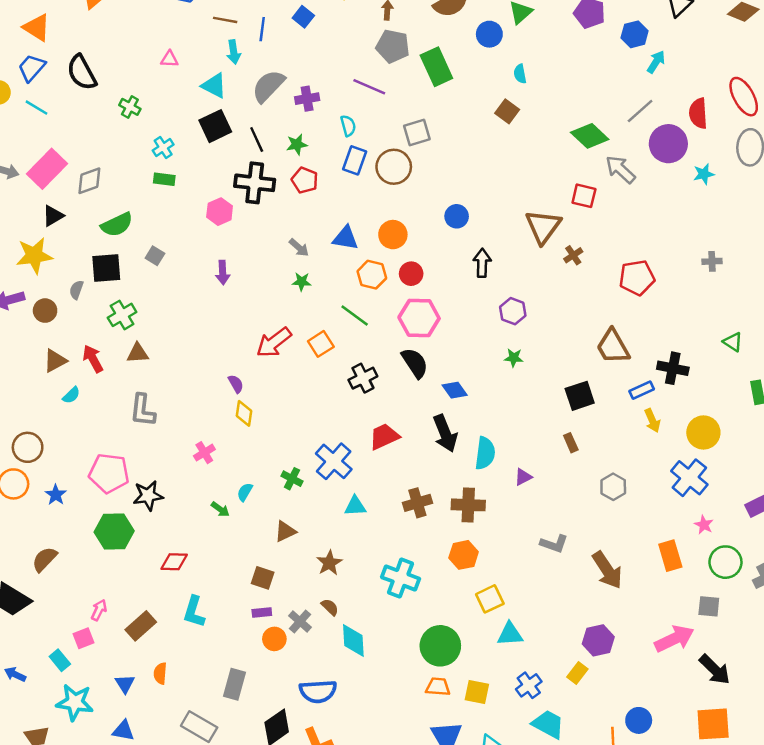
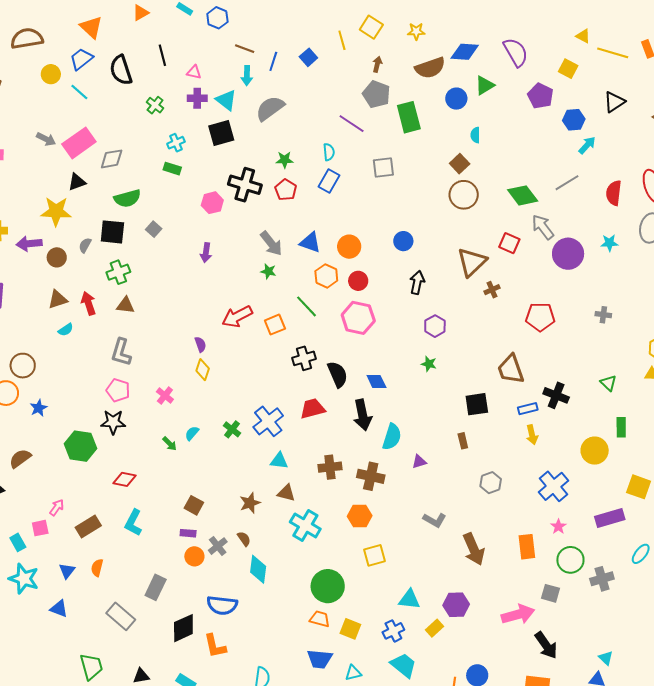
purple cross: (307, 99) -> (197, 98), moved
black line: (257, 139) -> (162, 55), moved
purple circle: (668, 144) -> (568, 254), moved
brown circle: (394, 167) -> (464, 195), moved
gray arrow: (299, 248) -> (271, 243), size x1.5
black semicircle: (415, 363) -> (338, 374), moved
yellow circle: (703, 432) -> (595, 451), moved
pink cross: (204, 453) -> (165, 395), turned -30
pink pentagon: (109, 473) -> (118, 390), moved, size x0.7
brown triangle: (285, 531) -> (286, 493), moved, turned 30
cyan triangle: (510, 634) -> (409, 599), moved

